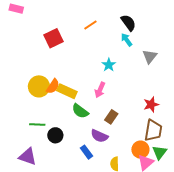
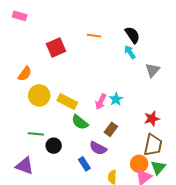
orange line: (90, 25) -> (94, 36), turned 40
cyan star: (109, 65) -> (116, 99), moved
orange semicircle: (53, 86) -> (25, 74), moved

